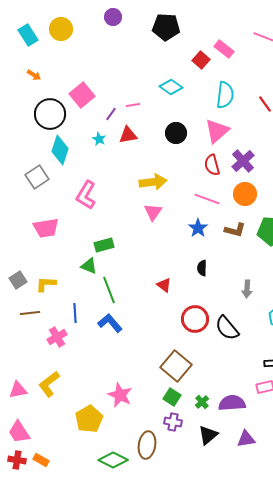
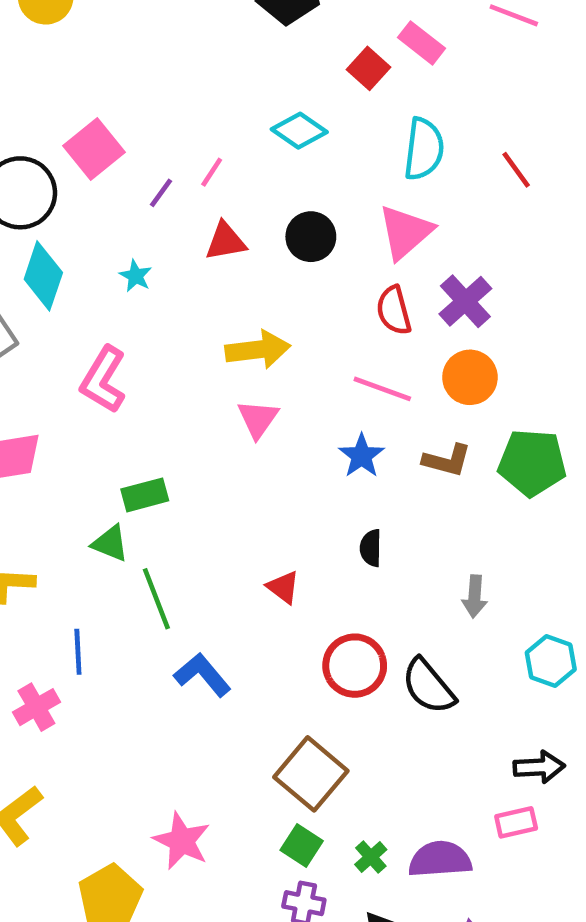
pink line: (133, 105) -> (212, 172), turned -48
red triangle: (128, 135) -> (226, 241), moved
cyan star: (99, 139) -> (136, 276), moved
blue L-shape: (110, 323) -> (202, 675), moved

